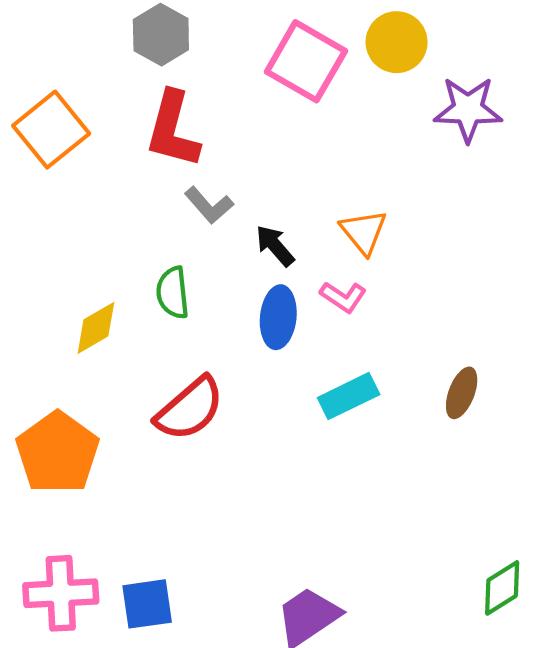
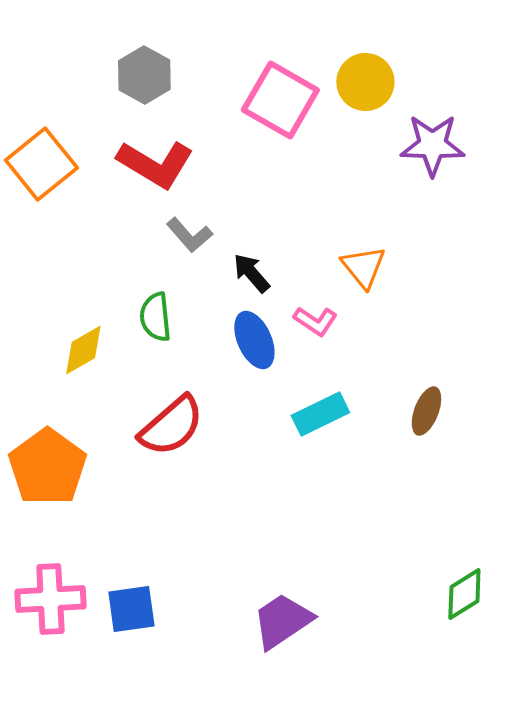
red L-shape: (173, 130) -> (155, 164), turned -74
orange triangle: (364, 232) -> (363, 267), moved
blue ellipse: (278, 317) -> (254, 340), turned -30

